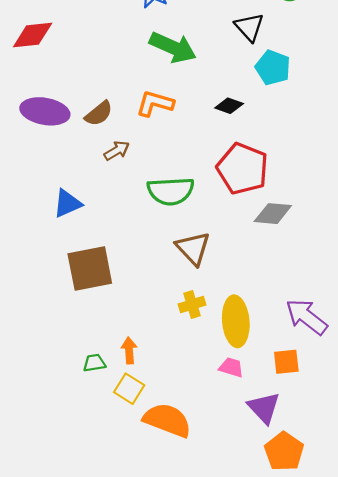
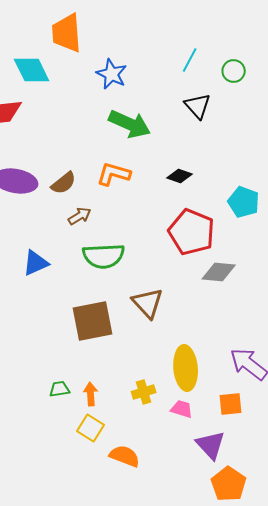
cyan pentagon: (273, 68) -> (244, 202), moved
green semicircle: (171, 191) -> (104, 256), moved
brown square: (90, 269) -> (93, 321), moved
yellow cross: (192, 304) -> (144, 392), moved
green trapezoid: (94, 363) -> (60, 389), moved
orange semicircle: (167, 420) -> (125, 456), size x0.7

